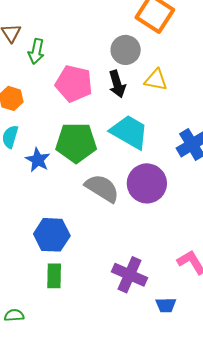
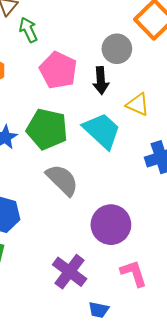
green arrow: (36, 51) -> (28, 30), turned 130
yellow triangle: (156, 80) -> (138, 104), moved
purple circle: (147, 183) -> (111, 225), moved

